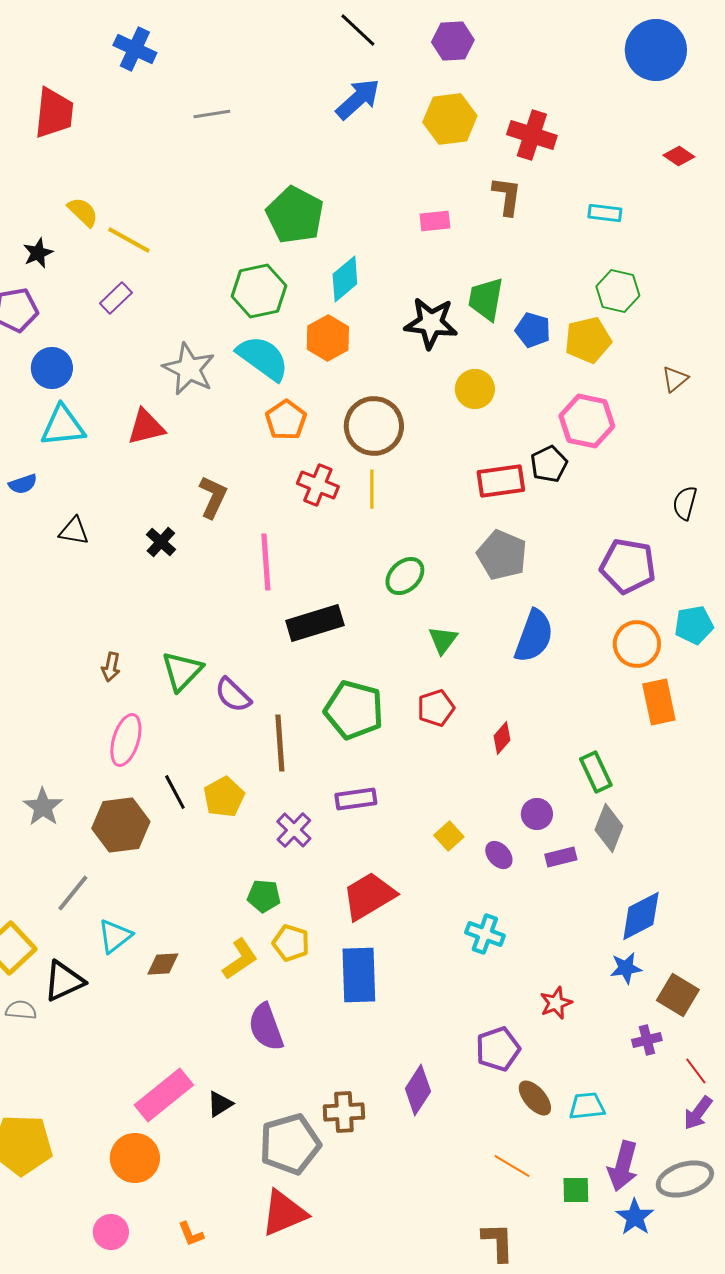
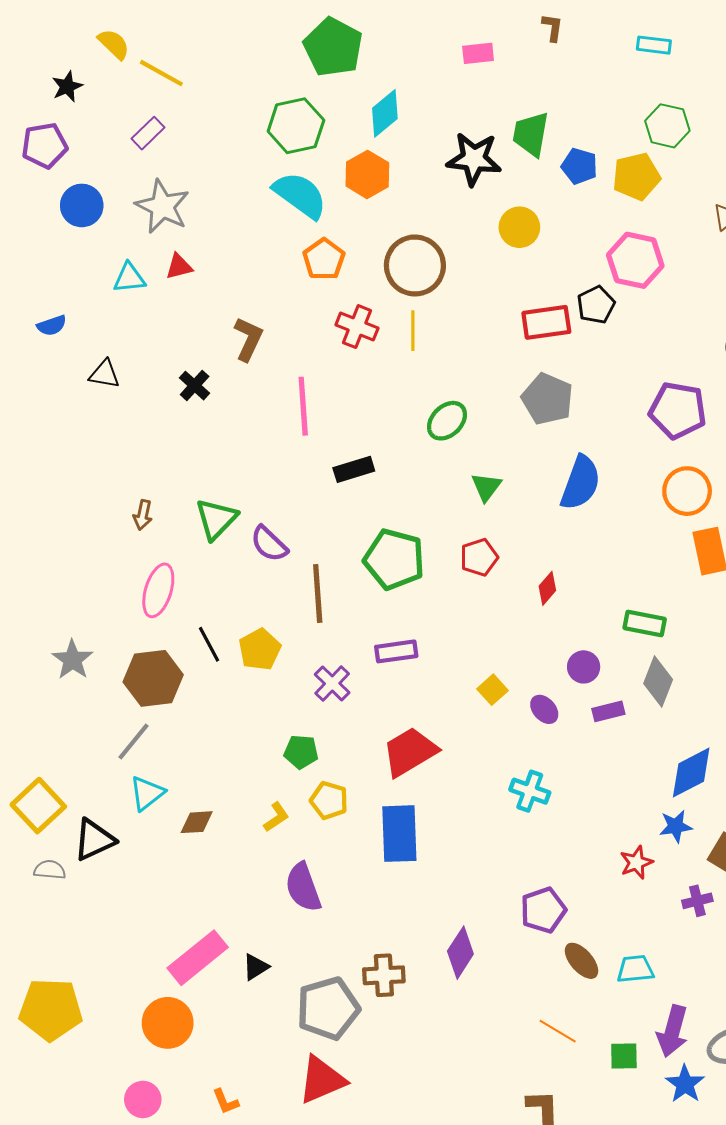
brown L-shape: (507, 196) -> (553, 28), size x0.7
gray star: (189, 369) -> (162, 207), moved
cyan triangle: (63, 426) -> (129, 278), moved, size x0.7
red triangle: (146, 427) -> (179, 267), size x0.7
black rectangle: (315, 623) -> (354, 469), size x0.7
green rectangle: (596, 772) -> (645, 623), turned -54
gray line: (73, 893) -> (133, 741), moved
yellow L-shape: (240, 959) -> (276, 817), size x0.7
red star: (556, 1003) -> (636, 863), moved

